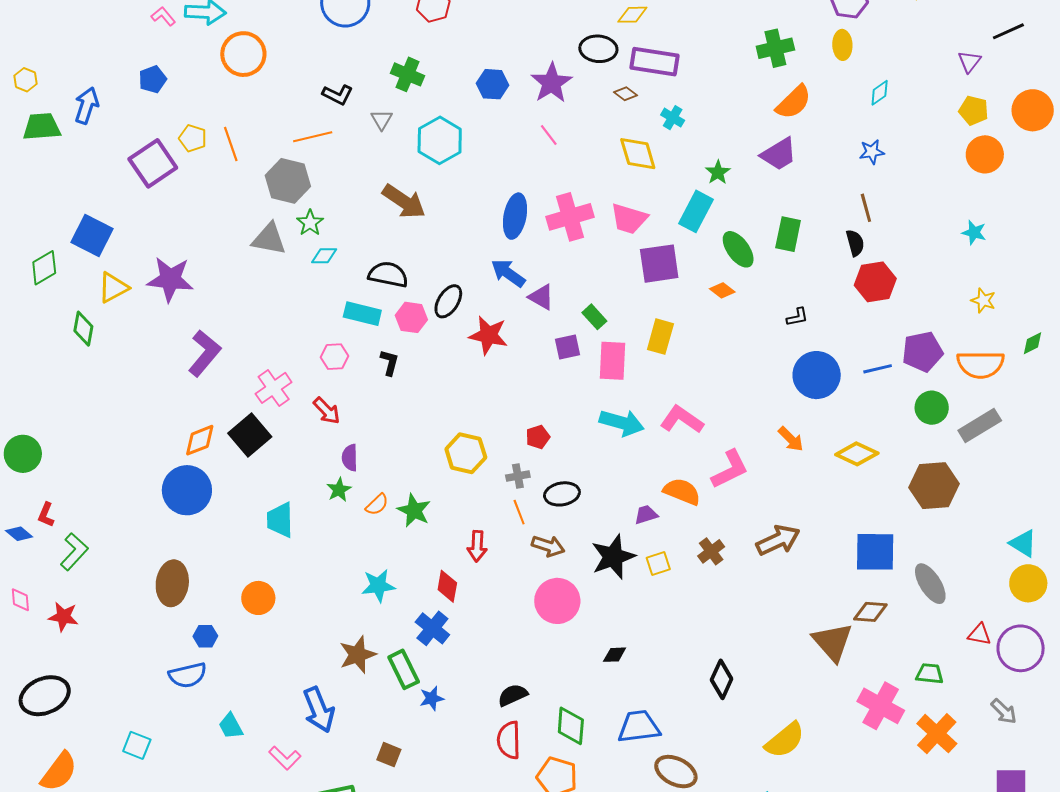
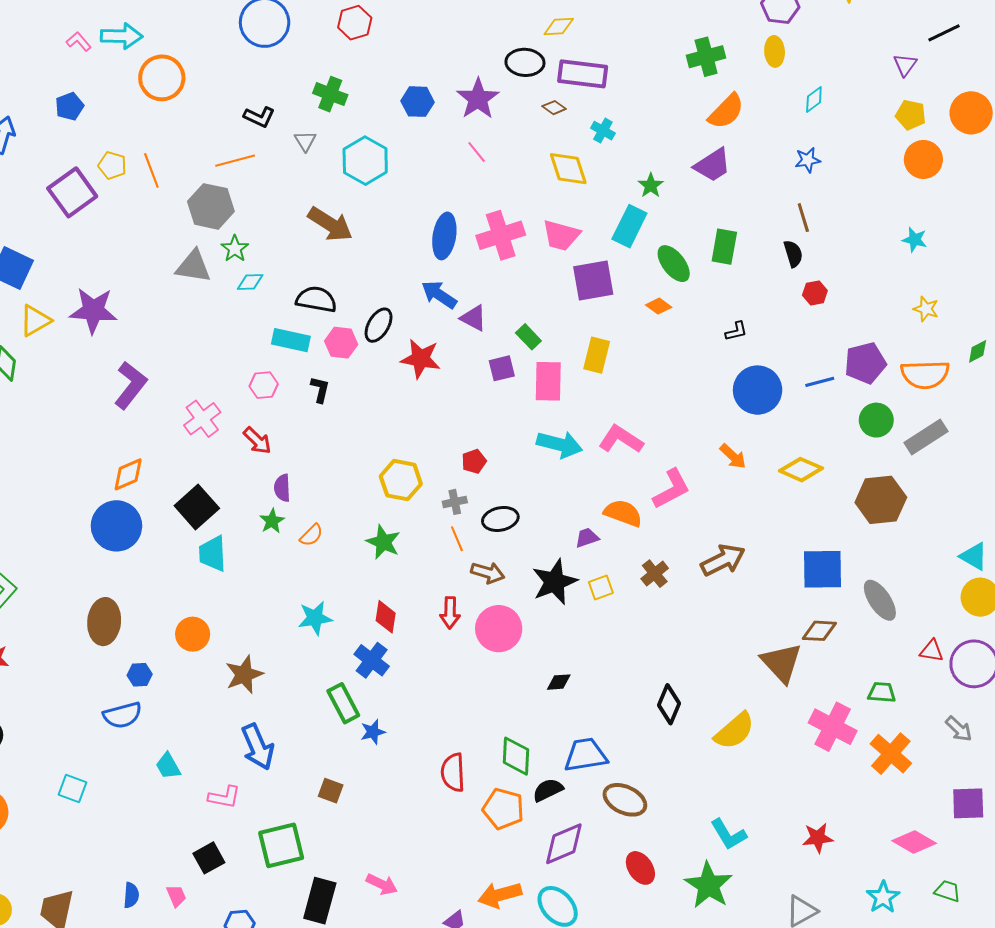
red hexagon: (875, 282) -> (815, 293), size x0.6
black square: (250, 435) -> (197, 507), moved
green star: (414, 510) -> (383, 542), moved
red arrow: (477, 546) -> (450, 613), moved
brown star: (358, 655) -> (244, 675), moved
black semicircle: (513, 695) -> (548, 790), moved
yellow semicircle: (785, 740) -> (734, 731), moved
pink L-shape: (285, 758) -> (224, 797), turned -32

